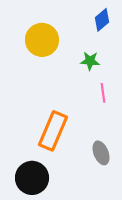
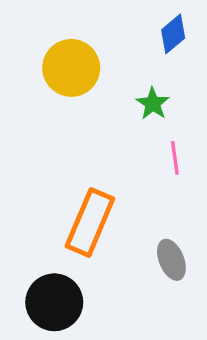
green star: (90, 61) -> (153, 104), turned 30

